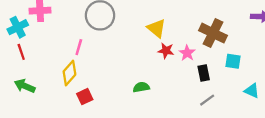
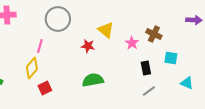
brown cross: (213, 33) -> (154, 34), size x0.7
red star: (166, 51) -> (88, 46), moved
pink star: (187, 53) -> (132, 43), moved
green semicircle: (141, 87) -> (93, 80), size x1.5

